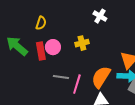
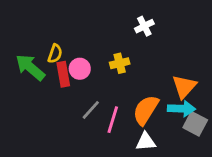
white cross: (100, 16) -> (144, 26), turned 32
yellow semicircle: (41, 23) -> (55, 54), moved
gray line: (61, 77) -> (91, 110), turned -56

